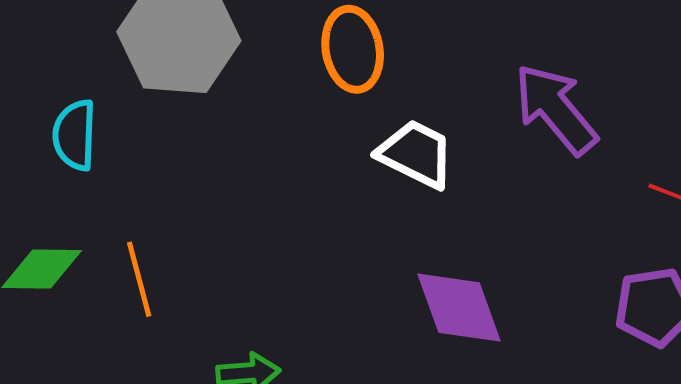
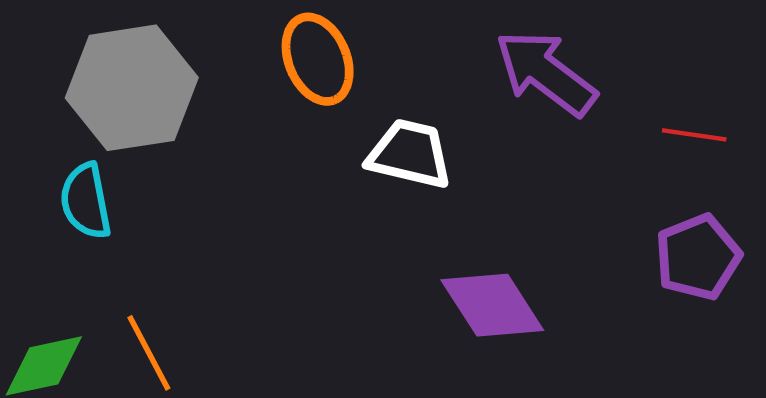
cyan semicircle: (75, 135) -> (86, 201), moved

